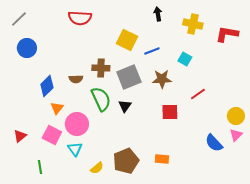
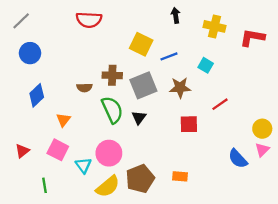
blue diamond: (47, 86) -> (37, 95), moved
pink circle: (77, 124) -> (109, 153), moved
yellow semicircle: (97, 168) -> (108, 186), size x1.6

